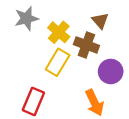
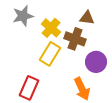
brown triangle: (100, 21) -> (87, 18), turned -42

